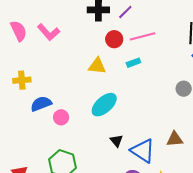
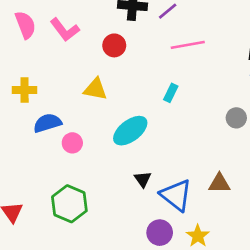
red circle: (114, 39) -> (114, 45), moved
cyan rectangle: (133, 63) -> (171, 93), moved, turned -48
yellow triangle: (97, 66) -> (95, 89), moved

